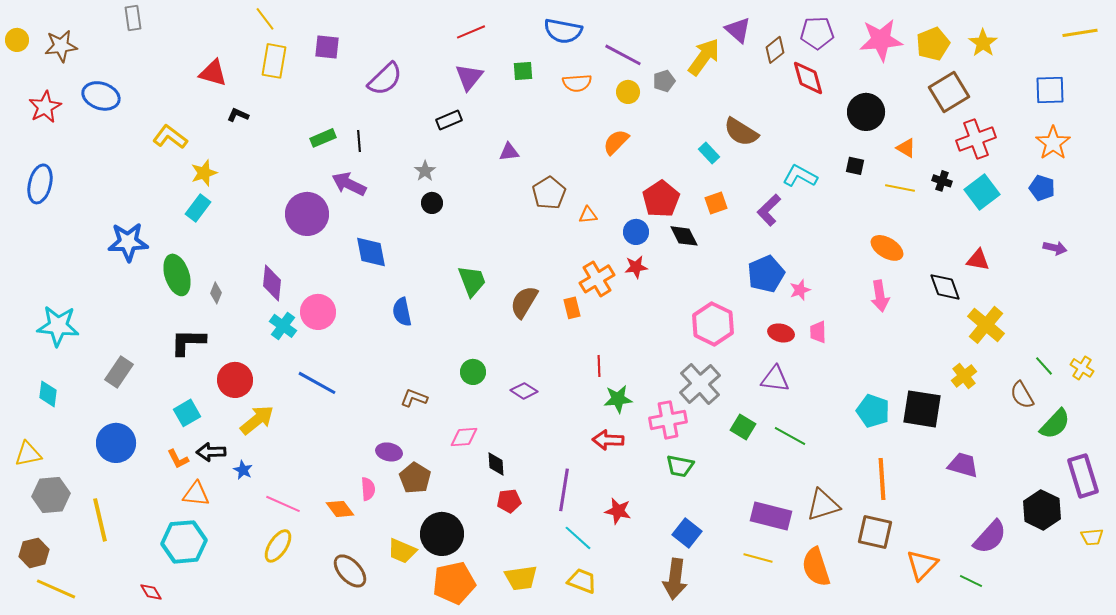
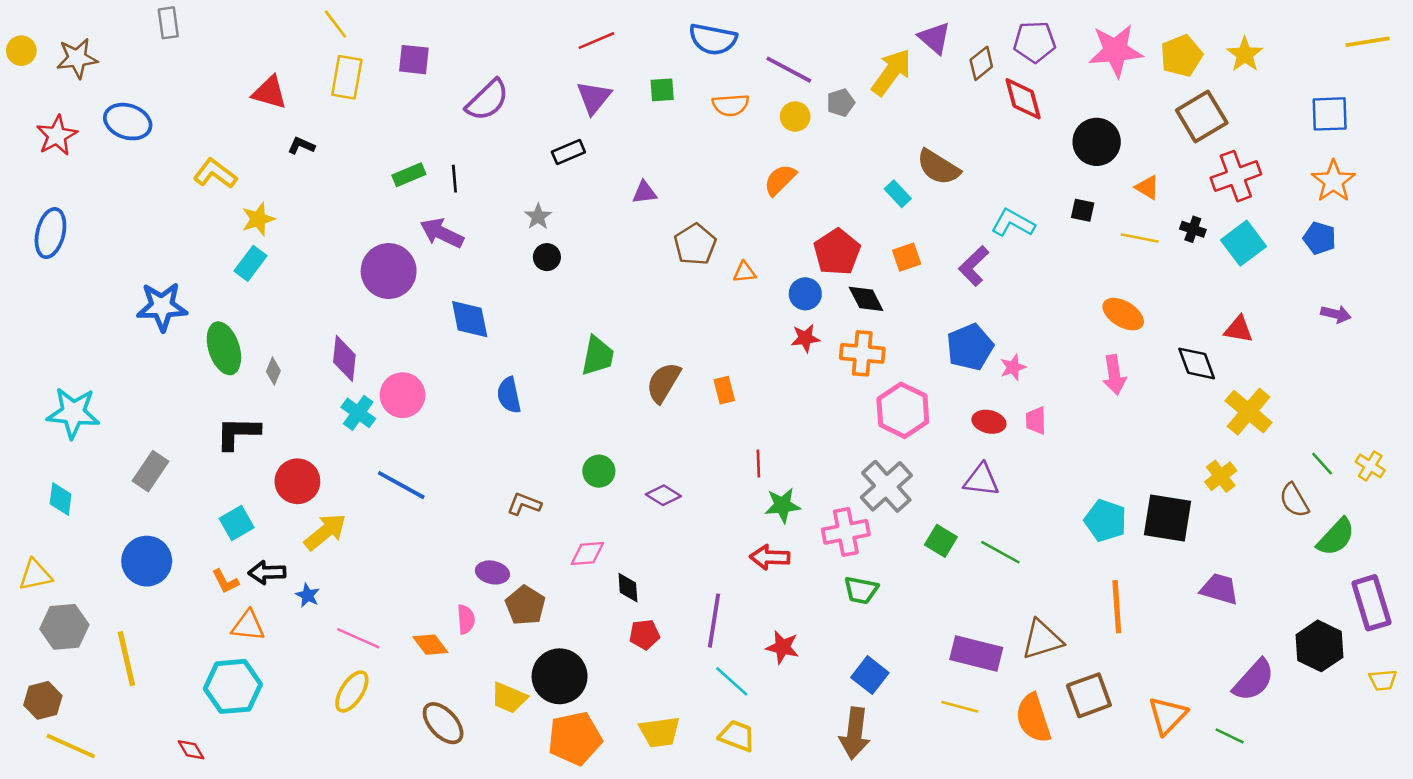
orange cross: (597, 279) -> (862, 353), moved, turned 36
green trapezoid: (472, 281) -> (598, 356), turned 32
brown square: (875, 532) -> (1089, 695), moved, turned -33

